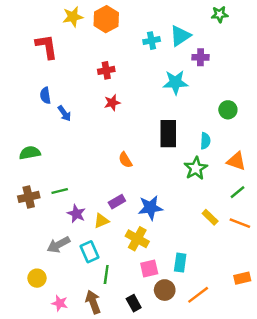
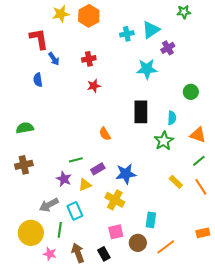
purple cross: (201, 57) -> (168, 48), turned -32
blue arrow: (64, 113) -> (54, 59), moved
green line: (60, 191) -> (76, 160), moved
orange line: (240, 223) -> (201, 187), turned 36
pink square: (149, 269) -> (116, 232), moved
green line: (106, 275) -> (60, 230), moved
yellow circle: (37, 278) -> (31, 233), size x1.6
black rectangle: (134, 303) -> (104, 254), moved

